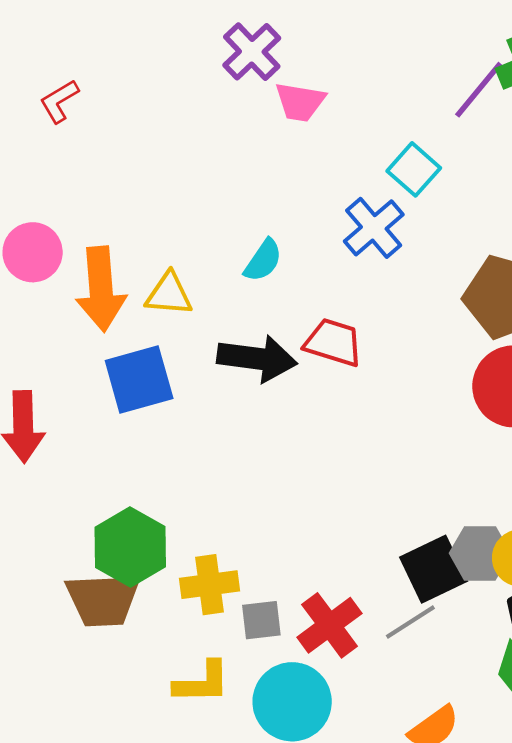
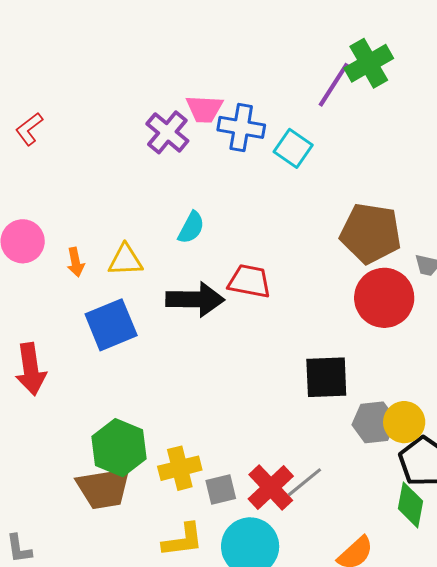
purple cross: (252, 52) -> (167, 132), moved
blue cross: (374, 228) -> (241, 127), moved, turned -33
orange arrow: (101, 289) -> (75, 262), size x0.5
black square: (434, 569) -> (326, 377), moved, turned 30
gray line: (410, 622) -> (305, 482), moved

